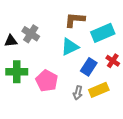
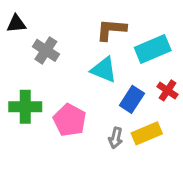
black triangle: (11, 41) -> (16, 24), moved
cyan triangle: (70, 47) -> (104, 70), turned 48

